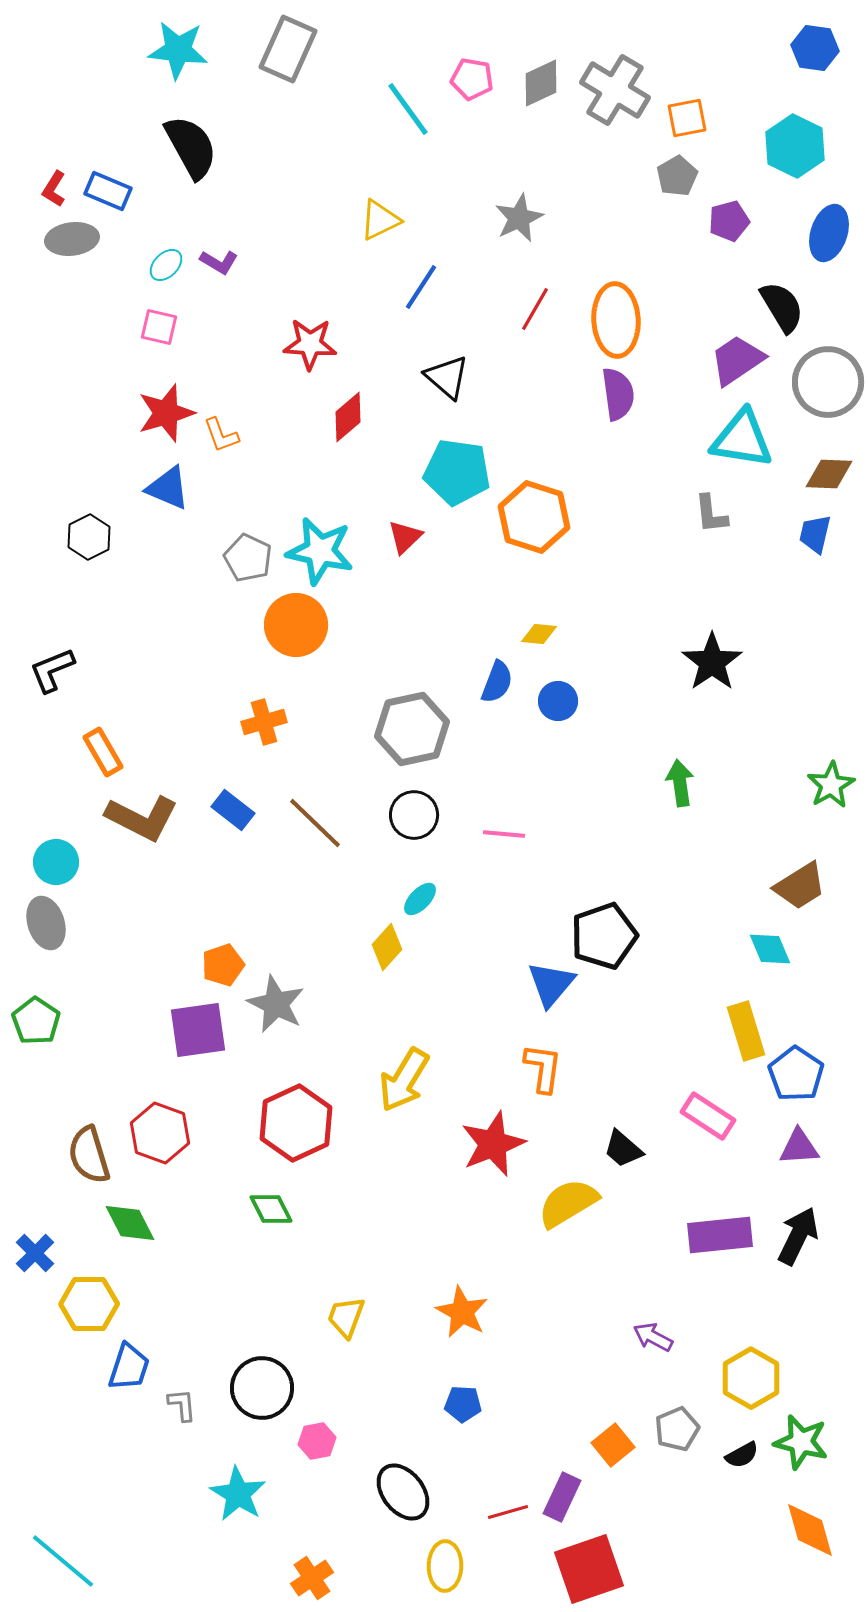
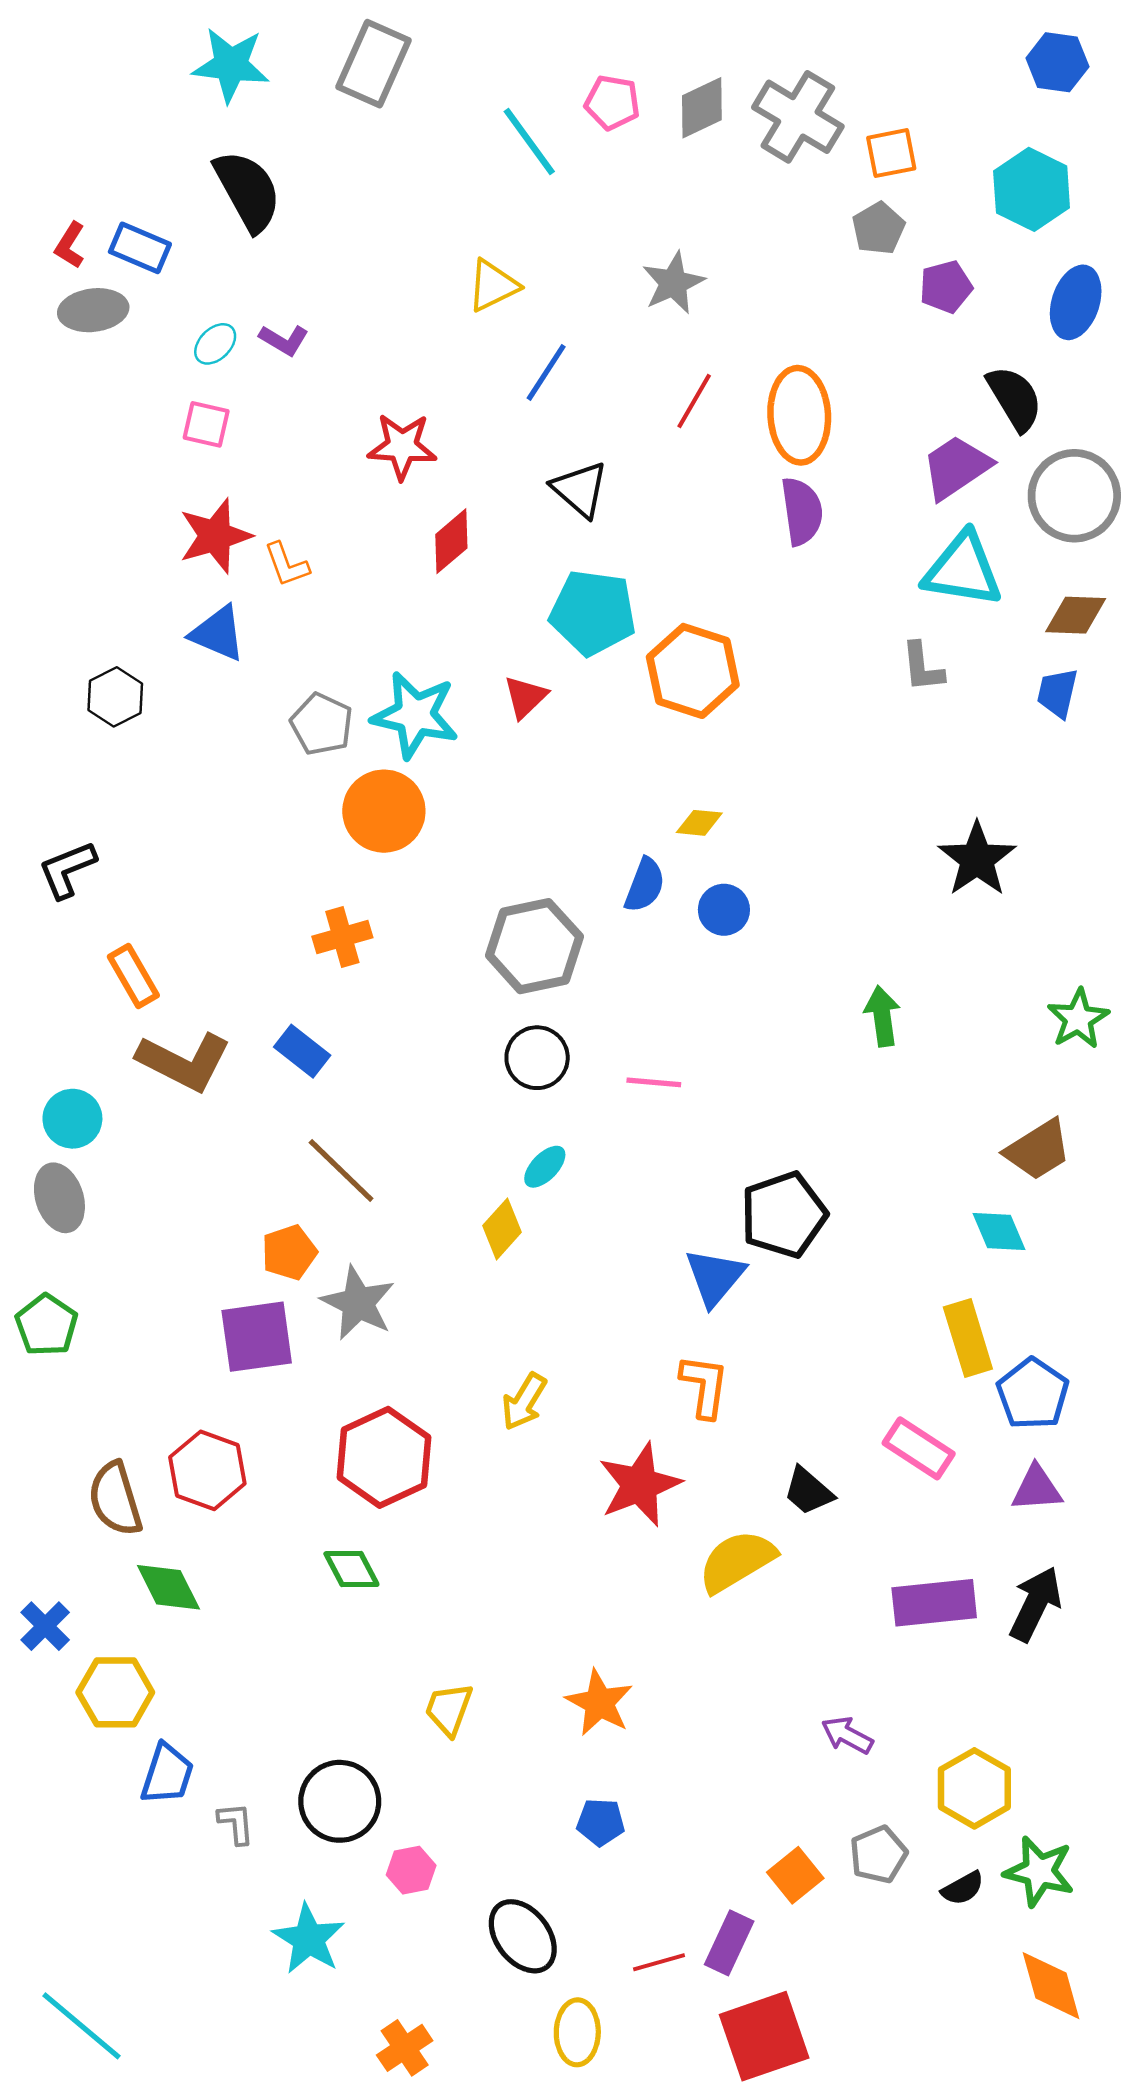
black star: (712, 662) -> (977, 859), moved
brown line: (315, 823) -> (341, 1171), moved
yellow arrow: (404, 1080) -> (524, 1402), size x0.7

